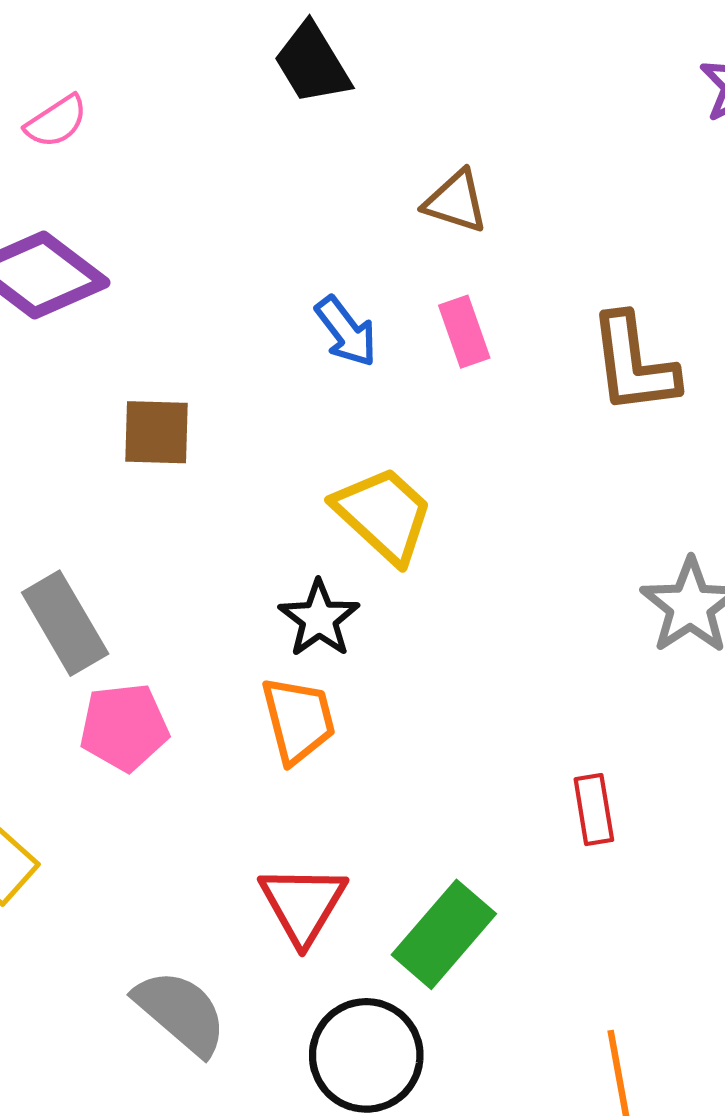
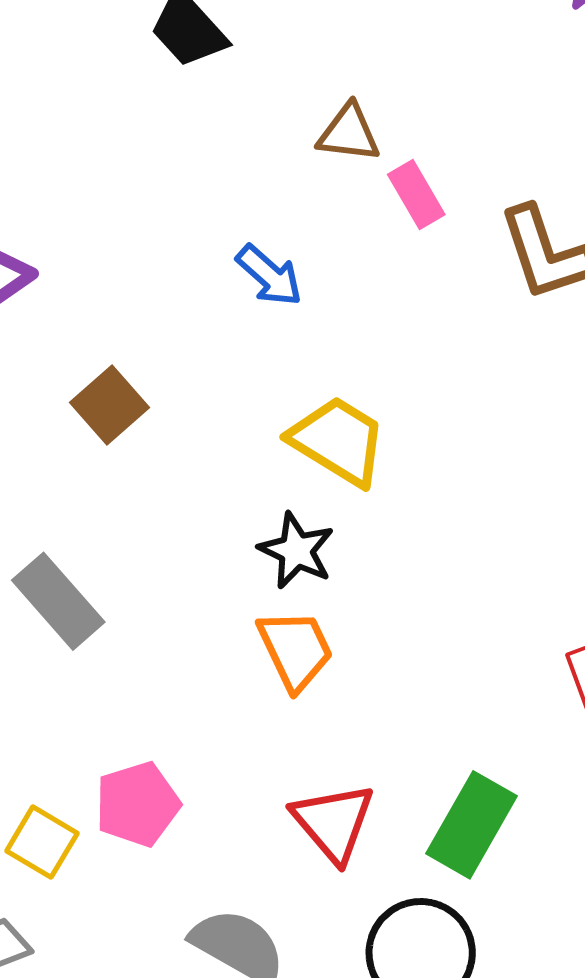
pink rectangle: (464, 332) -> (416, 194), moved
brown square: (157, 432) -> (109, 405), turned -32
pink pentagon: (124, 727) -> (137, 804), moved

